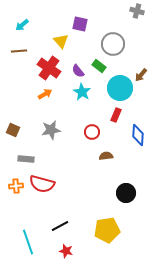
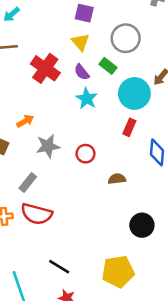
yellow triangle: (61, 41) -> (80, 42), moved
orange arrow: (45, 94) -> (25, 121), moved
red circle: (92, 132) -> (85, 154), moved
gray rectangle: (26, 159) -> (28, 183), moved, turned -56
black line: (60, 226) -> (59, 267), turned 60

